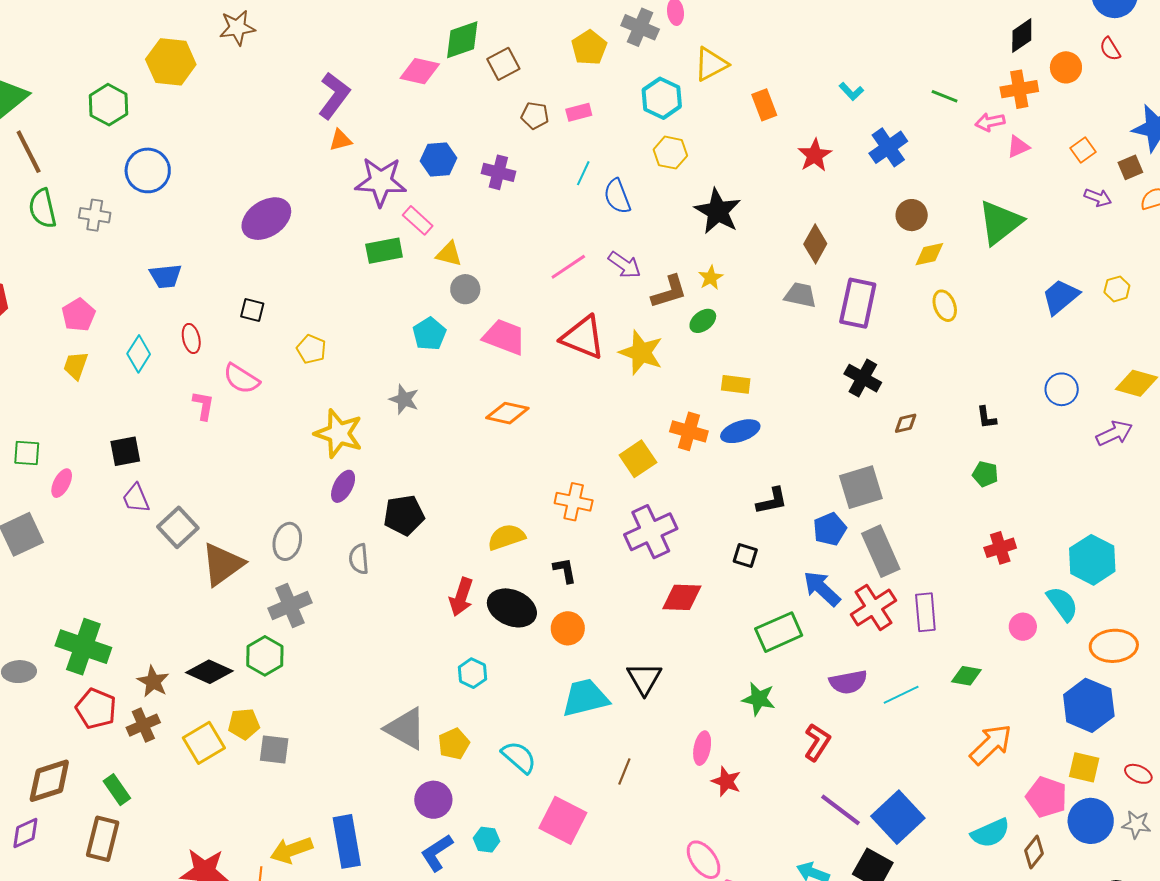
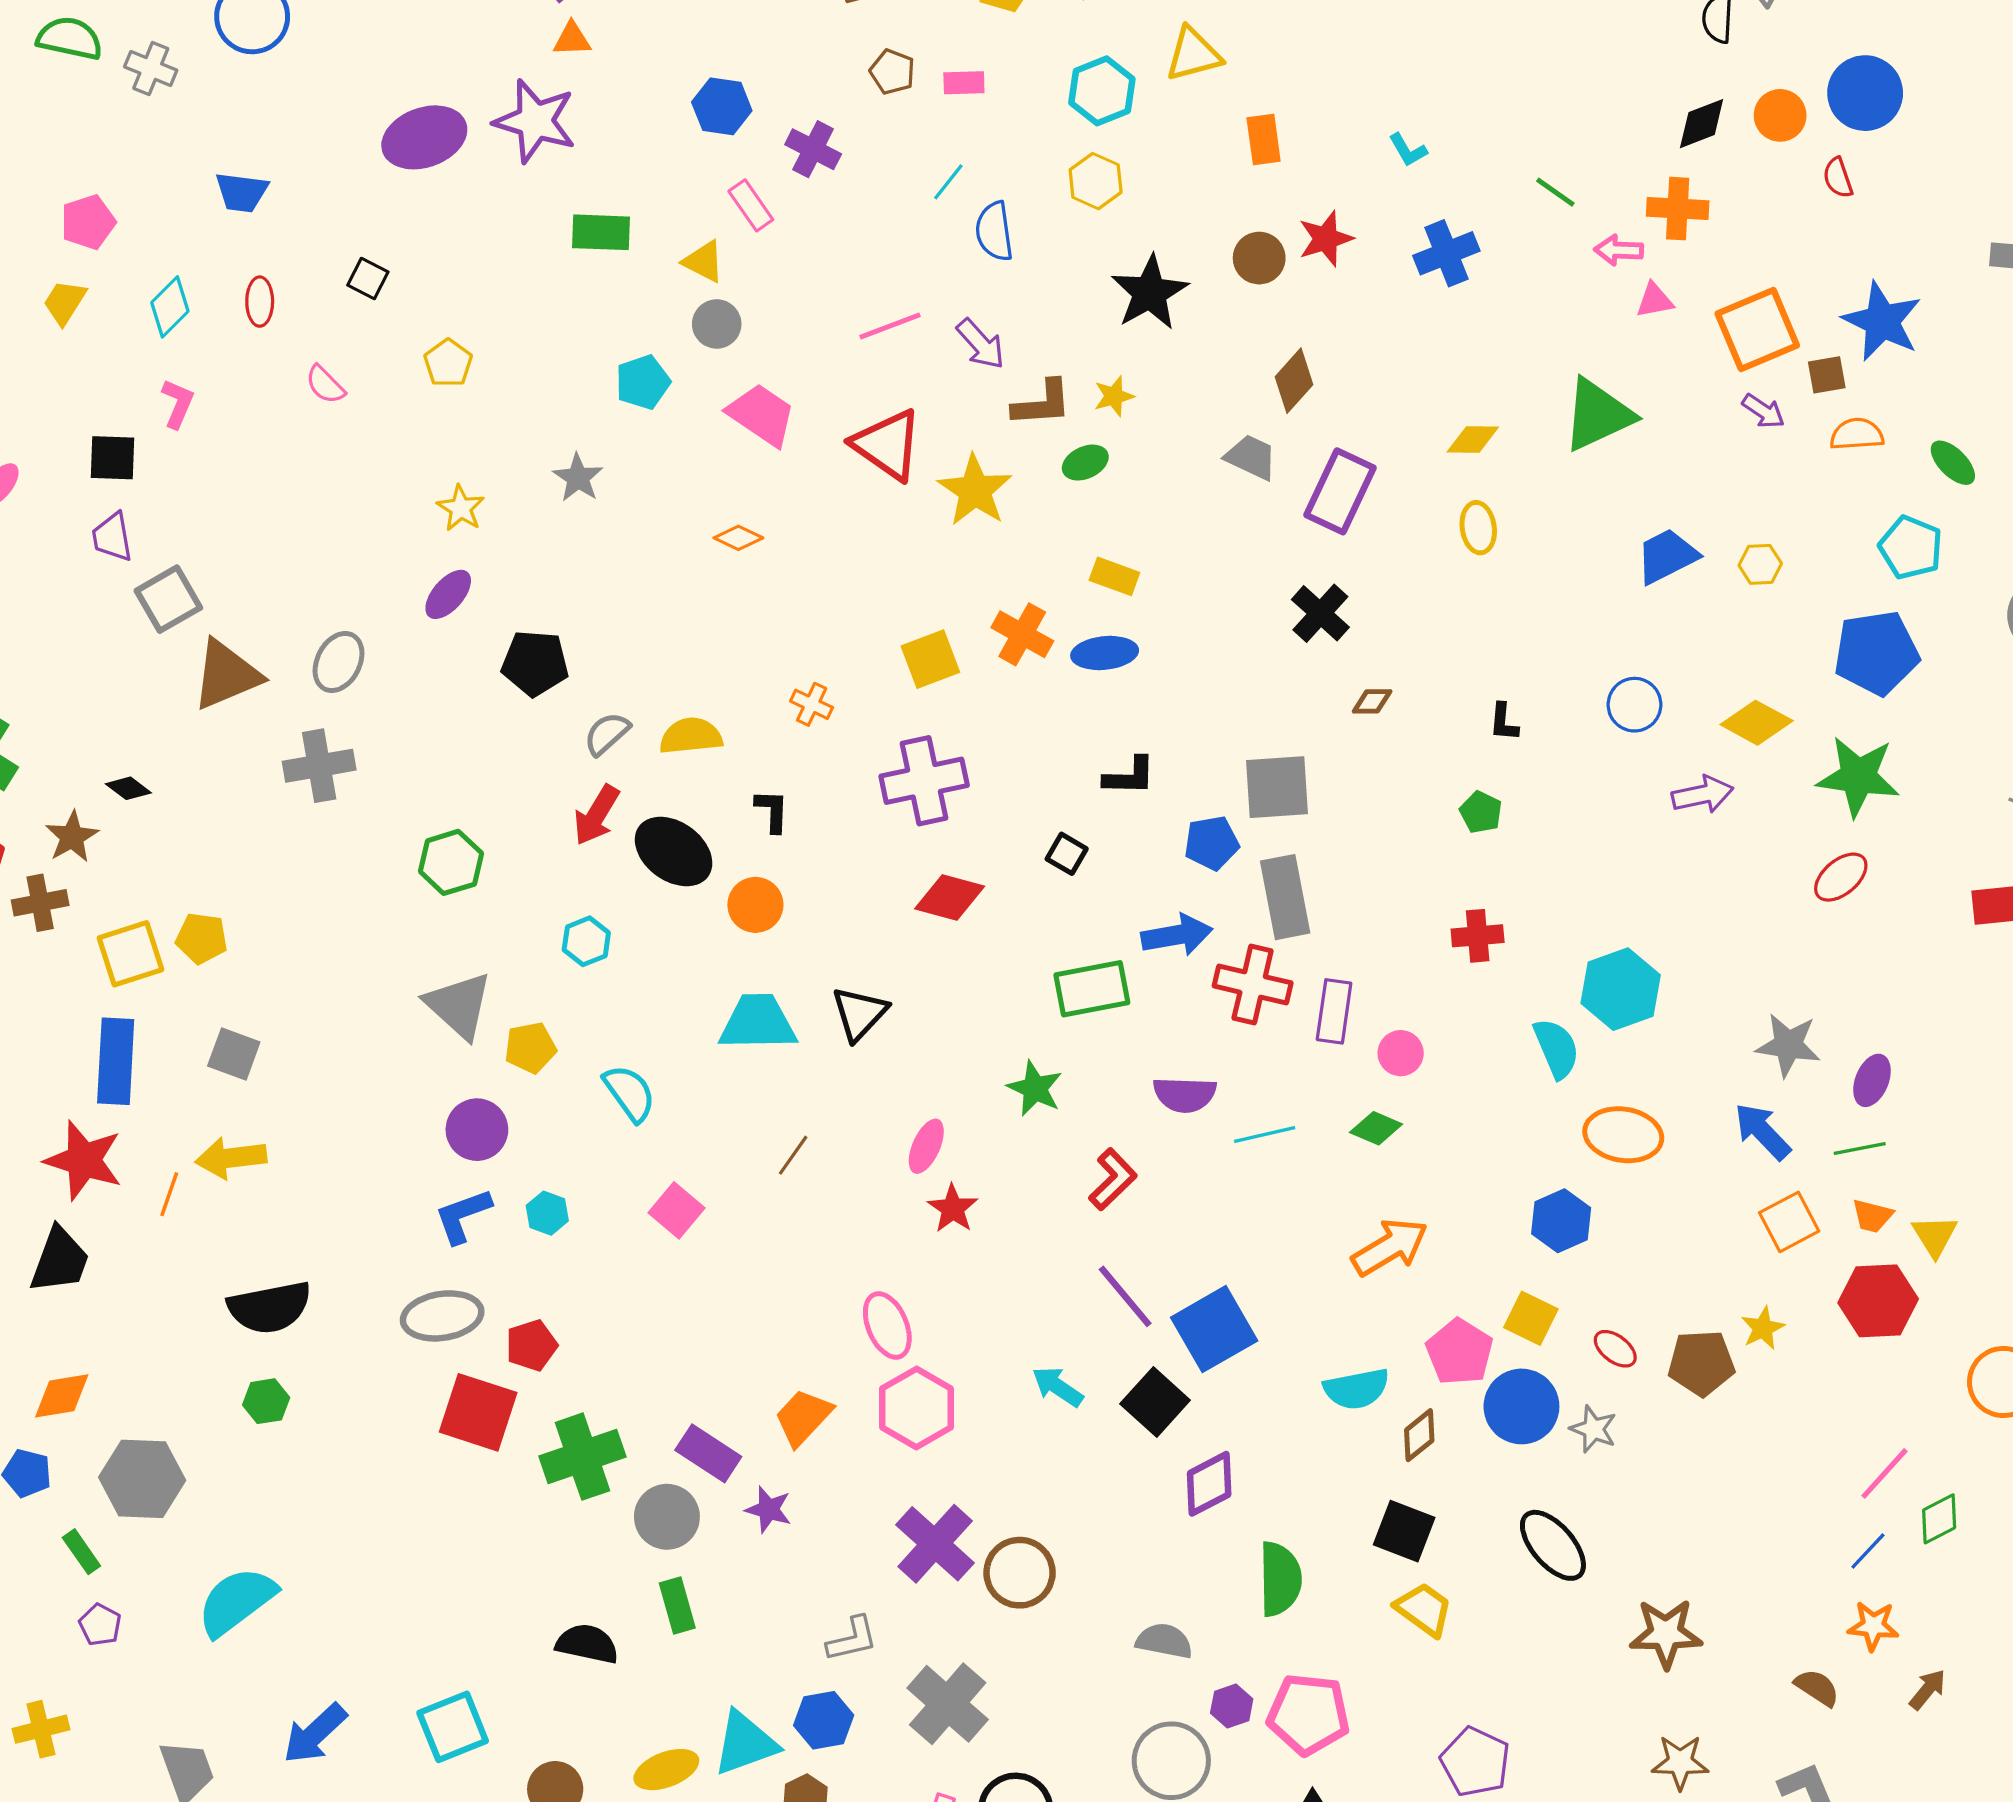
orange circle: (1066, 67) -> (1780, 115), moved
orange square: (1083, 150) -> (1757, 329), size x2.0
purple star: (381, 182) -> (535, 121), moved
green semicircle: (43, 208) -> (70, 38), turned 102
brown circle: (912, 215) -> (1259, 258), moved
pink rectangle: (418, 220) -> (751, 205), moved
pink semicircle: (241, 379) -> (325, 385), size x0.7
pink L-shape: (203, 406) -> (178, 404), moved
orange diamond: (507, 413) -> (738, 538), size x0.7
yellow star: (339, 433) -> (461, 508), size x0.6
orange cross: (574, 502) -> (812, 704), size x0.7
gray semicircle: (359, 559) -> (607, 734), moved, turned 40
blue arrow: (822, 589) -> (1177, 935), turned 114
red cross: (873, 607) -> (1253, 984), turned 33
pink circle: (1023, 627) -> (1401, 1053), moved
green hexagon: (265, 656) -> (451, 862), moved
black diamond: (209, 672) -> (128, 788), moved, size x0.6
blue hexagon: (1089, 705) -> (1561, 1221), size x0.7
gray square: (274, 749) -> (234, 1054), moved
pink square: (563, 820) -> (677, 1210), size x0.7
blue rectangle: (347, 841) -> (116, 1061), moved

